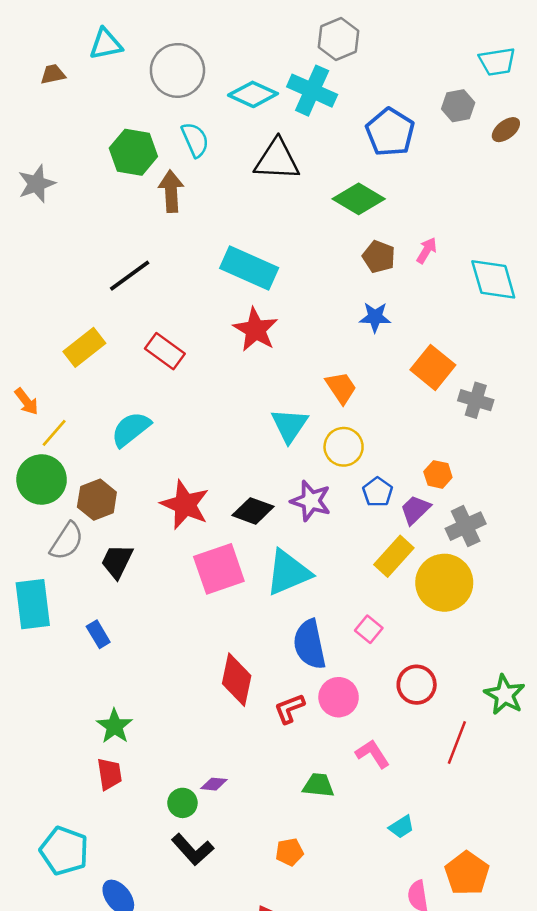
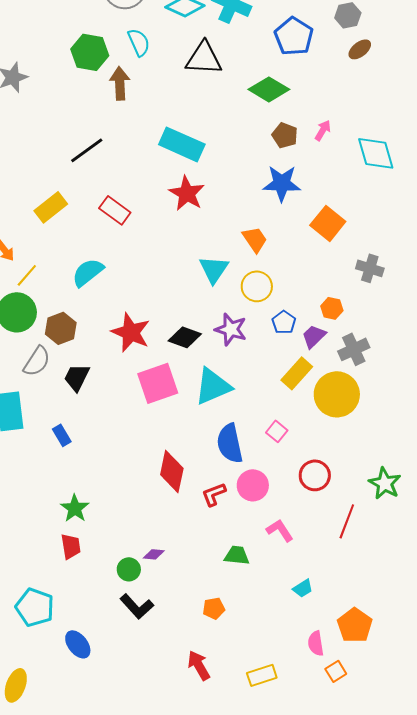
brown ellipse: (506, 130) -> (360, 49), moved
blue star: (375, 317) -> (282, 183), size x1.5
gray cross: (476, 400) -> (370, 268), moved

